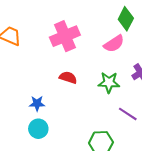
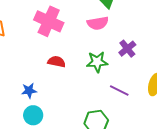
pink cross: (65, 36) -> (49, 21), turned -36
pink semicircle: (114, 44) -> (98, 23), turned 30

